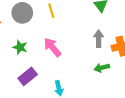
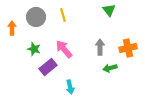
gray arrow: (99, 39) -> (100, 47), moved
purple rectangle: (28, 76) -> (48, 67), moved

